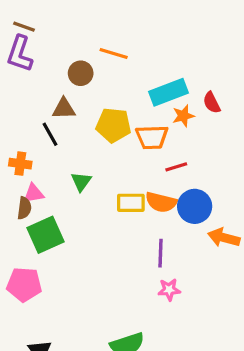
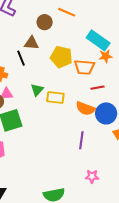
cyan rectangle: (169, 92) -> (98, 40), turned 50
yellow rectangle: (131, 203) -> (55, 98), moved
pink star: (169, 290) -> (92, 176), moved

